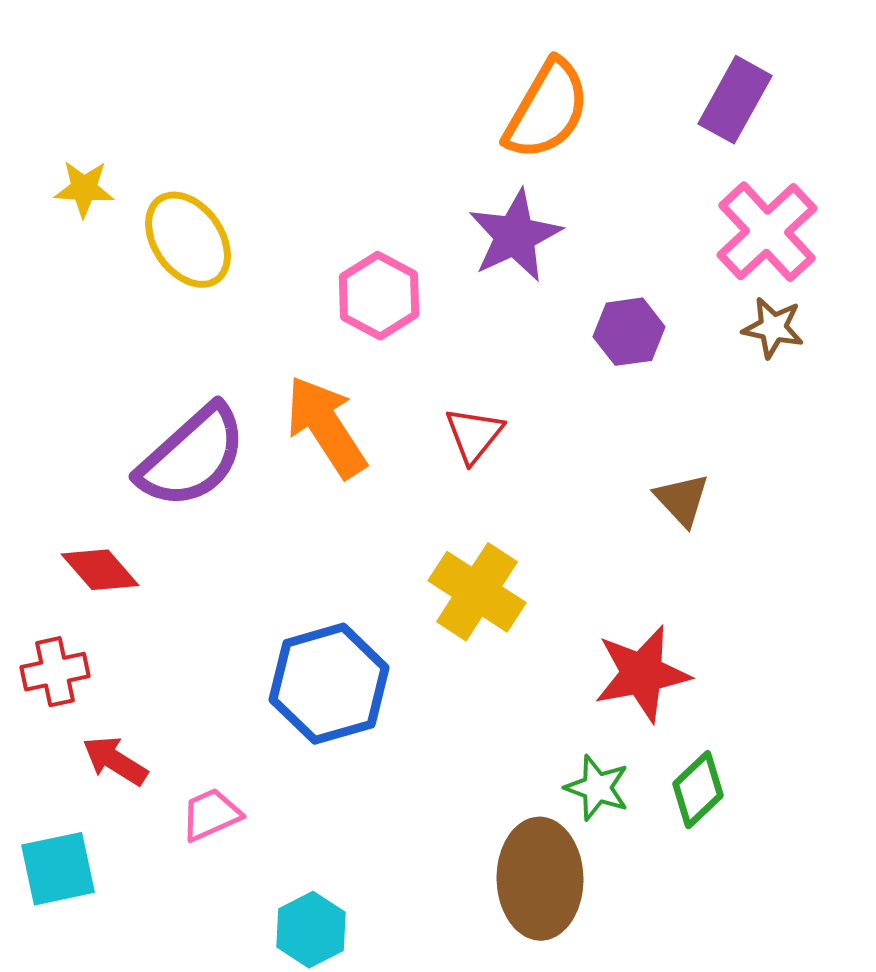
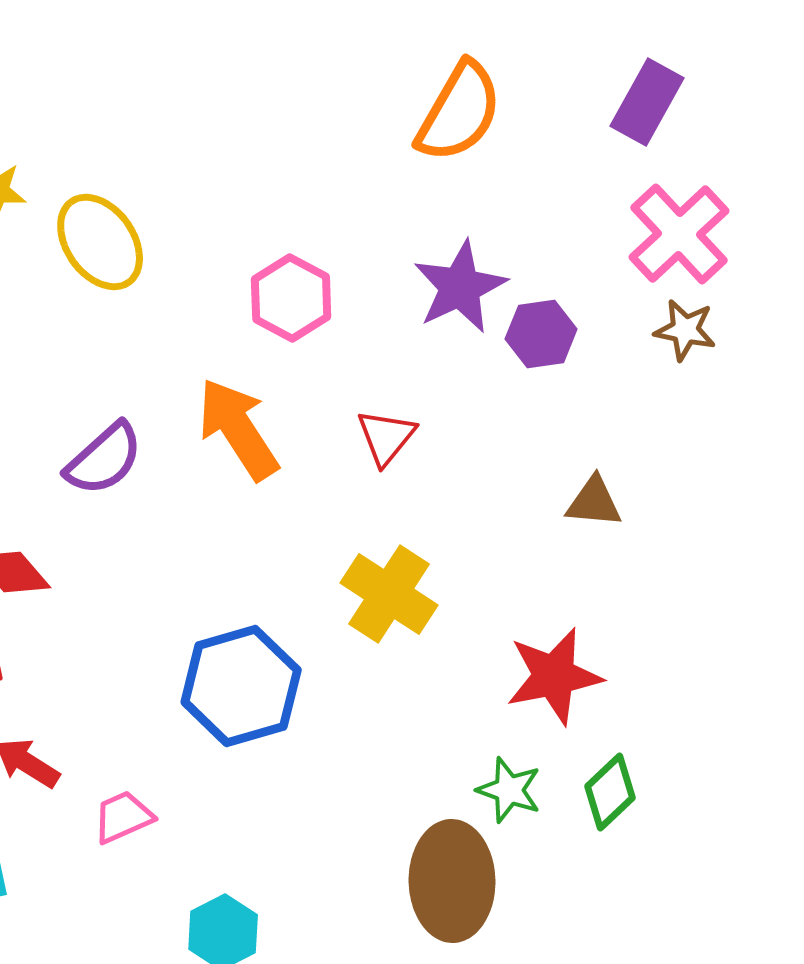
purple star: (515, 236) -> (460, 287), moved
purple semicircle: (192, 457) -> (104, 459), size x0.7
brown triangle: (682, 500) -> (594, 502), turned -42

